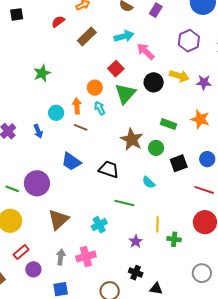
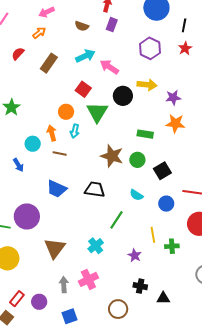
purple star: (204, 82) -> (173, 98), moved
cyan arrow: (100, 108) -> (75, 131), turned -128
blue circle: (207, 159) -> (166, 204), moved
green line: (124, 203) -> (116, 220), turned -60
red rectangle: (21, 252) -> (17, 299), moved

